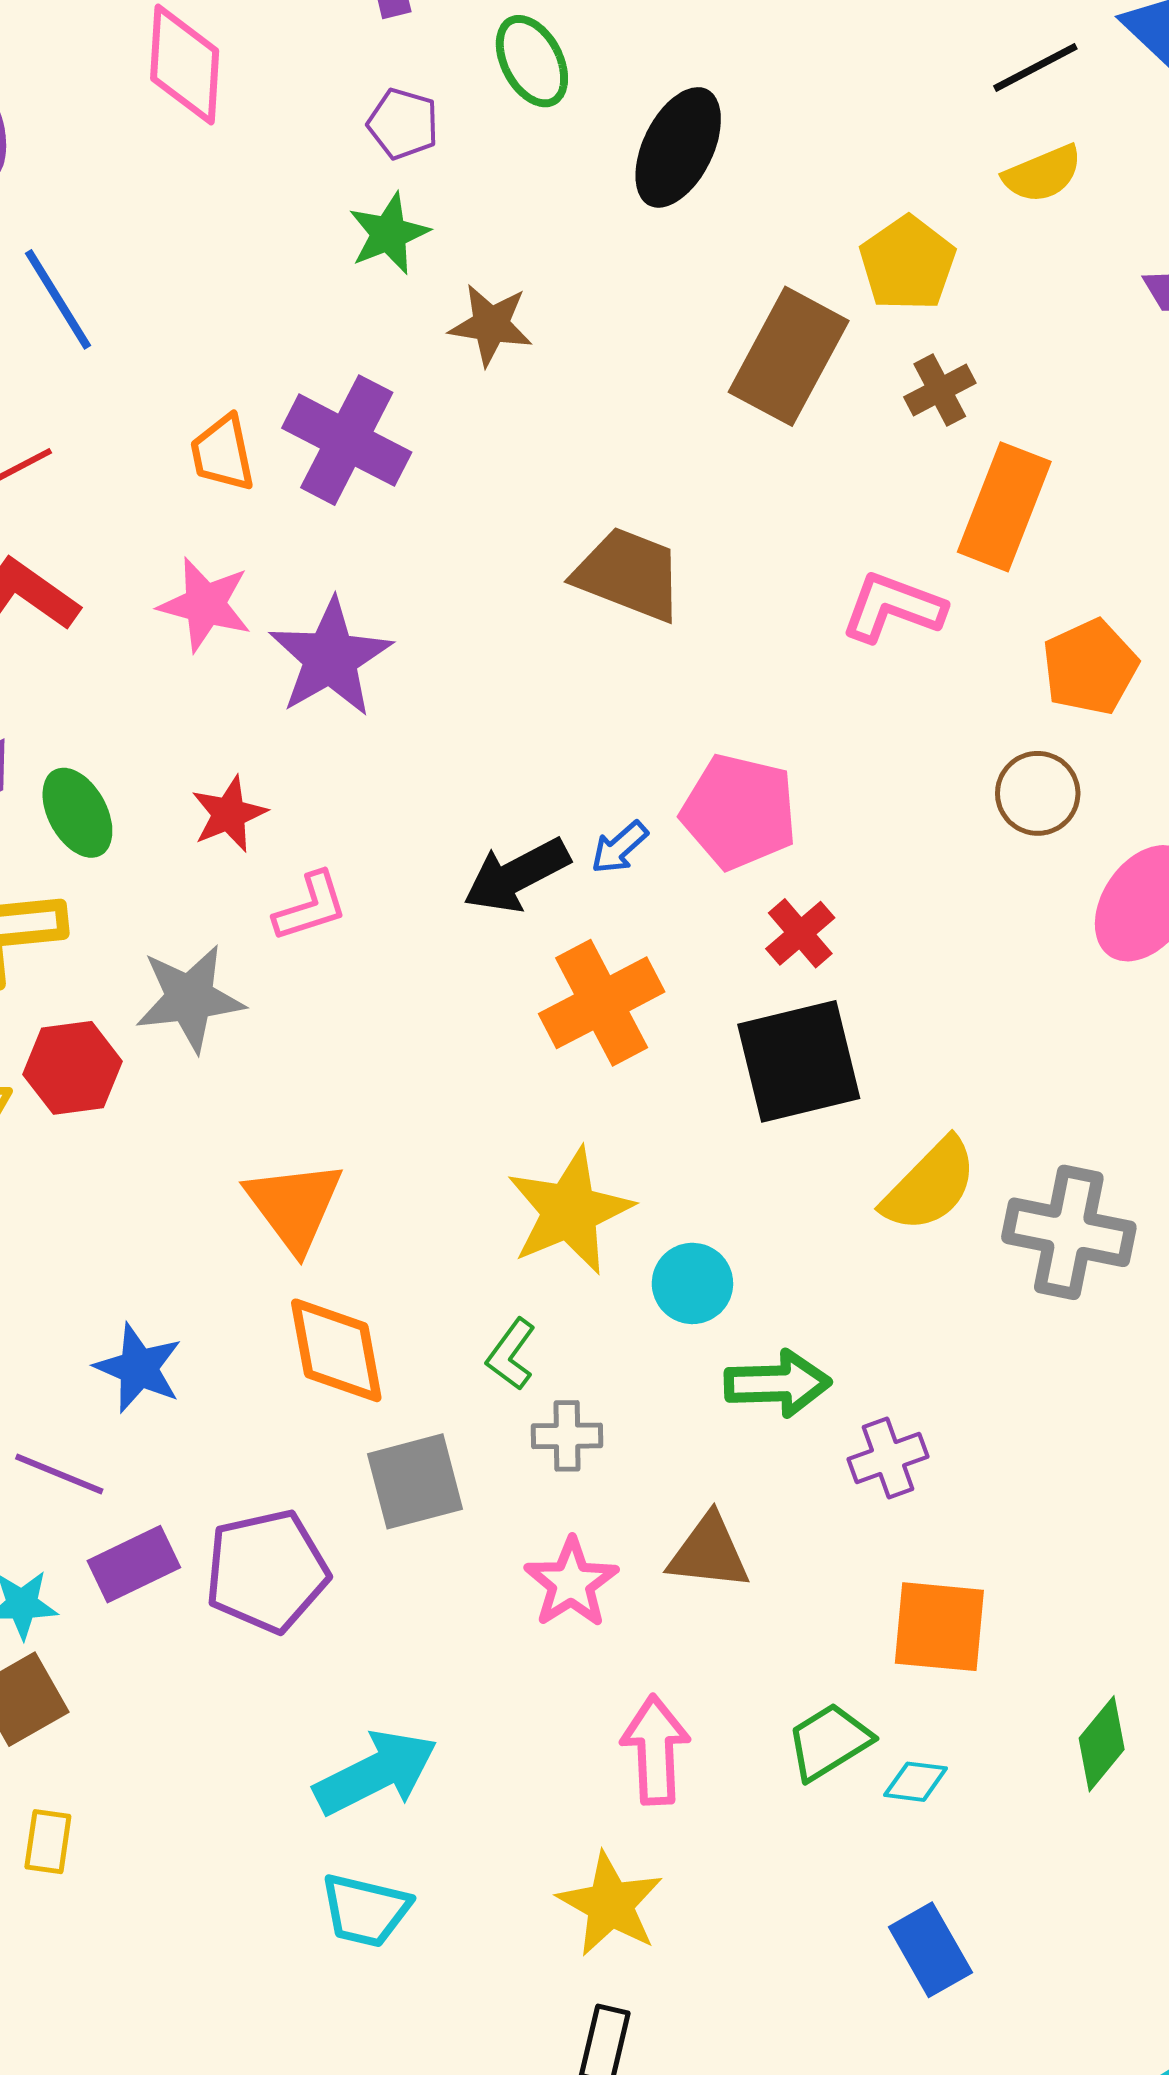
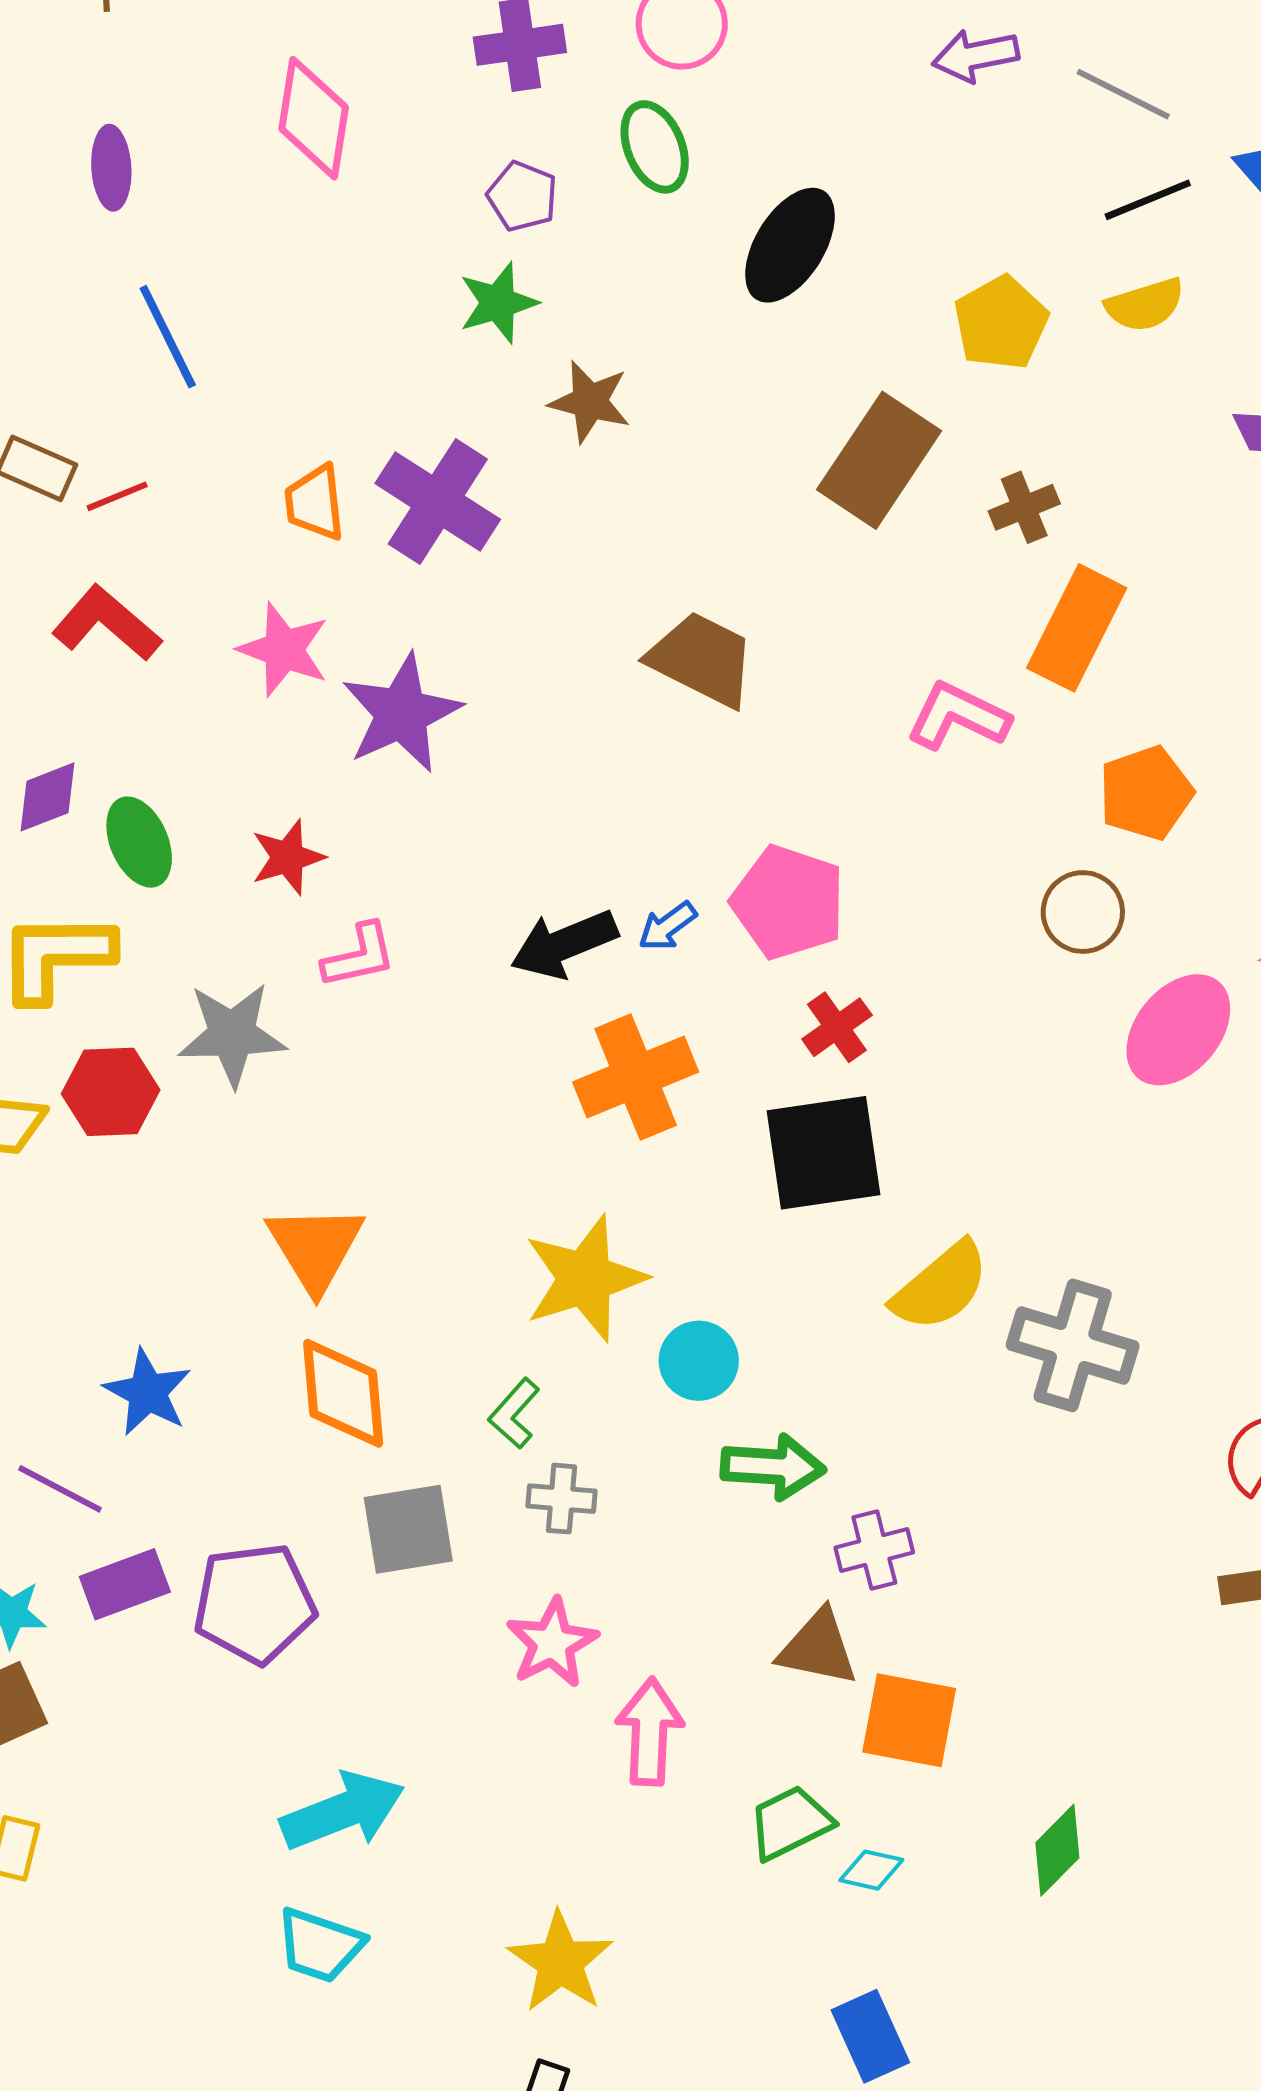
yellow pentagon: (908, 263) -> (1001, 323), moved
brown triangle: (709, 1552) -> (818, 1648), moved
pink arrow: (655, 1750) -> (650, 1732), moved

